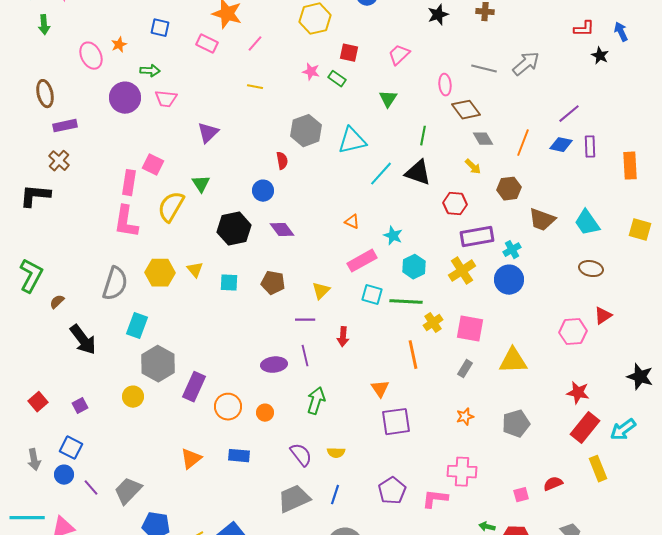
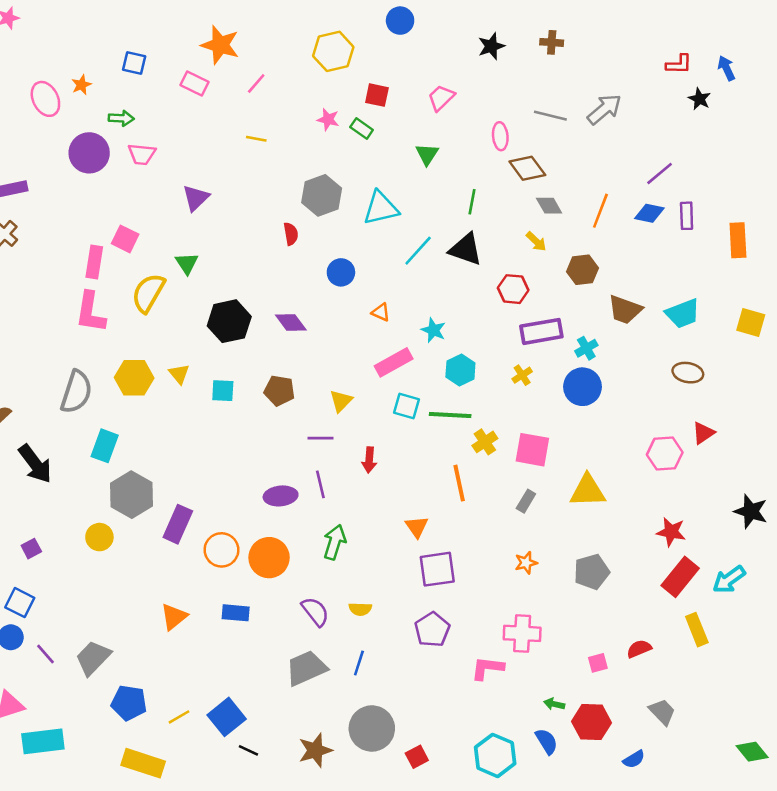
blue circle: (263, 191) -> (341, 272), moved
cyan trapezoid: (587, 223) -> (683, 313), turned -76
yellow cross: (462, 271) -> (522, 375), size x0.6
orange circle: (265, 413) -> (269, 558), size x1.8
purple pentagon: (392, 491) -> (432, 630), moved

